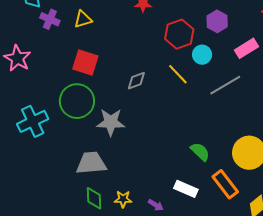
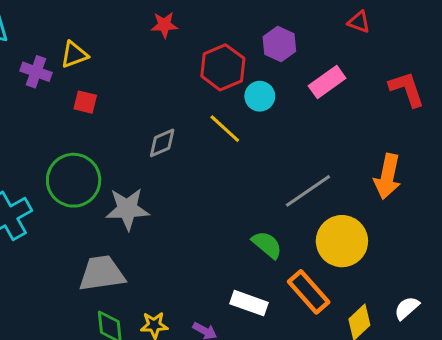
purple cross: (50, 19) -> (36, 72), moved
red square: (85, 63) -> (85, 102), moved, size x0.6
gray line: (225, 85) -> (308, 191), moved

